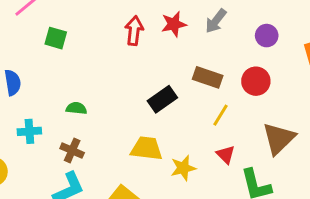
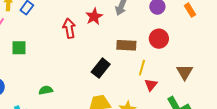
brown triangle: (279, 138) -> (185, 72), size x0.7
red triangle: (226, 155) -> (151, 85), moved, turned 40

